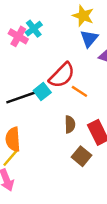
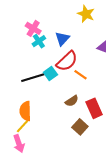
cyan cross: (34, 29) -> (39, 41), moved
blue triangle: (89, 38) -> (62, 39), moved
brown semicircle: (70, 124) -> (72, 101), turned 56

